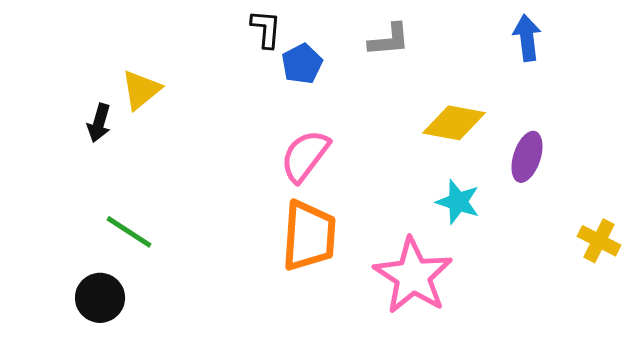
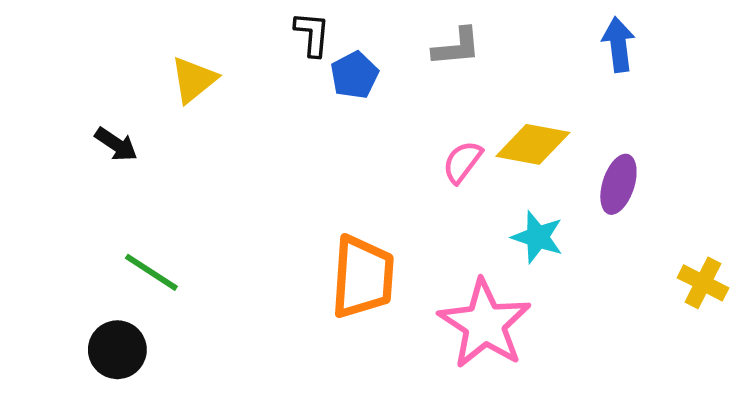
yellow triangle: (141, 90) -> (194, 80), moved
black arrow: (99, 123) -> (116, 144), turned -72
pink semicircle: (305, 156) -> (462, 162), moved, size x0.7

